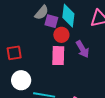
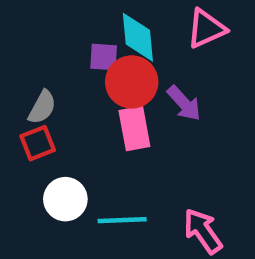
gray semicircle: (42, 13) -> (42, 107), moved
red circle: (61, 35) -> (132, 82), size x1.5

